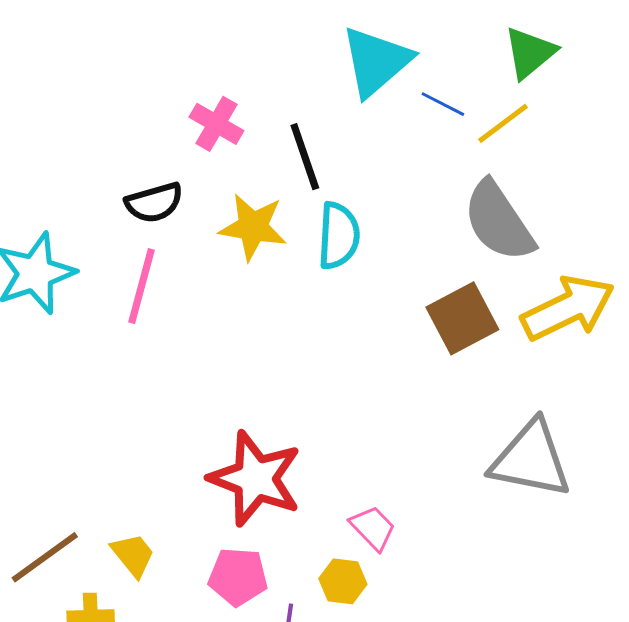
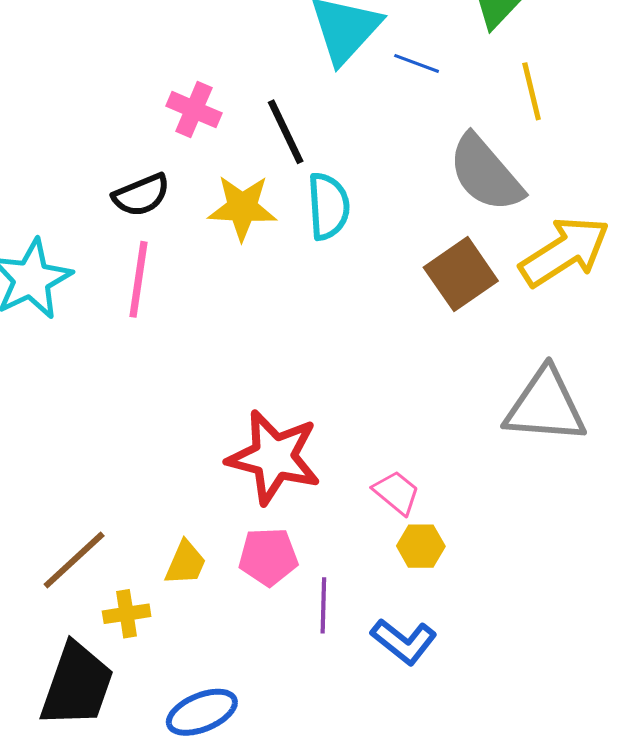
yellow line: (503, 123) -> (532, 91), moved, turned -60
yellow trapezoid: (133, 555) -> (185, 563), moved, turned 69
yellow hexagon: (343, 581) -> (421, 546), moved

